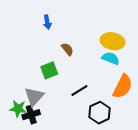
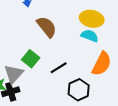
brown semicircle: (67, 49) -> (47, 27), size x1.6
green square: (49, 70) -> (31, 59), moved, turned -30

